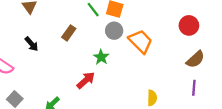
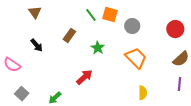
gray circle: (114, 31) -> (132, 26), moved
orange trapezoid: (140, 41) -> (136, 58), moved
green star: (101, 57) -> (98, 48), moved

